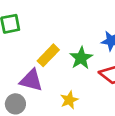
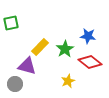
yellow star: (69, 100) -> (68, 81), moved

